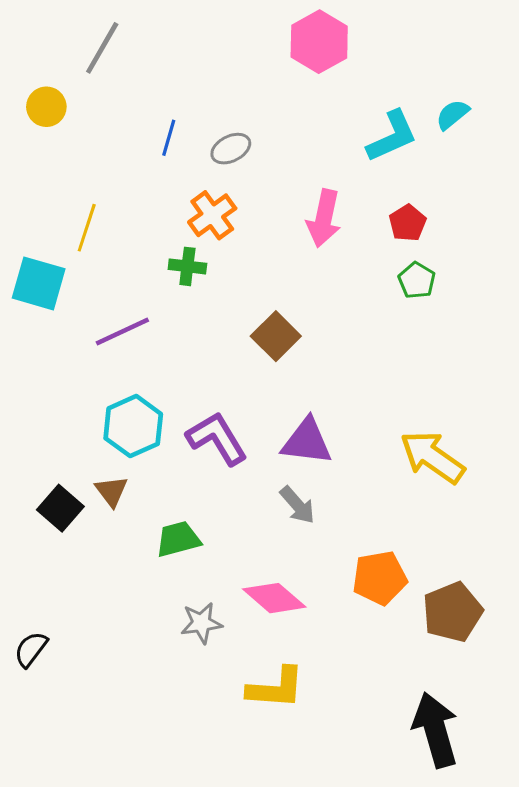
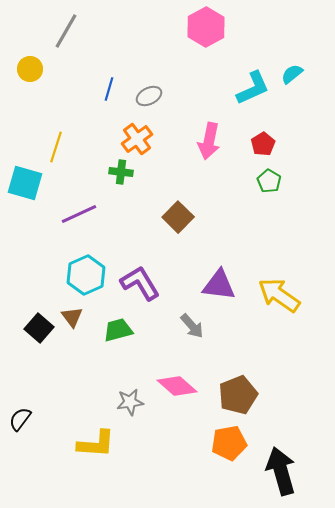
purple triangle: (307, 442) -> (219, 285), moved
green trapezoid: (178, 539) -> (118, 330), moved
orange pentagon: (380, 578) -> (229, 443), moved
brown pentagon: (452, 612) -> (238, 395), moved
yellow L-shape: (276, 688) -> (96, 444), moved

